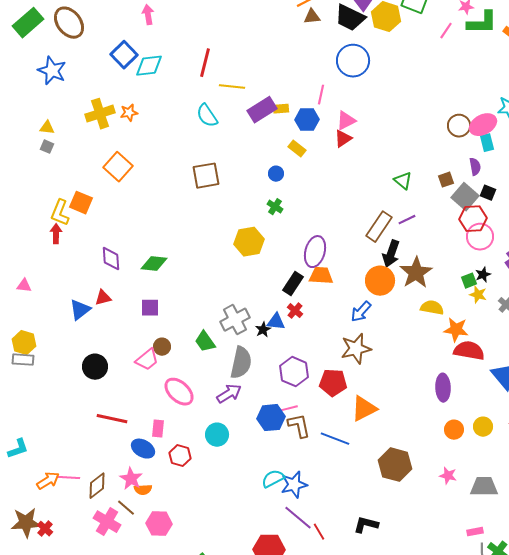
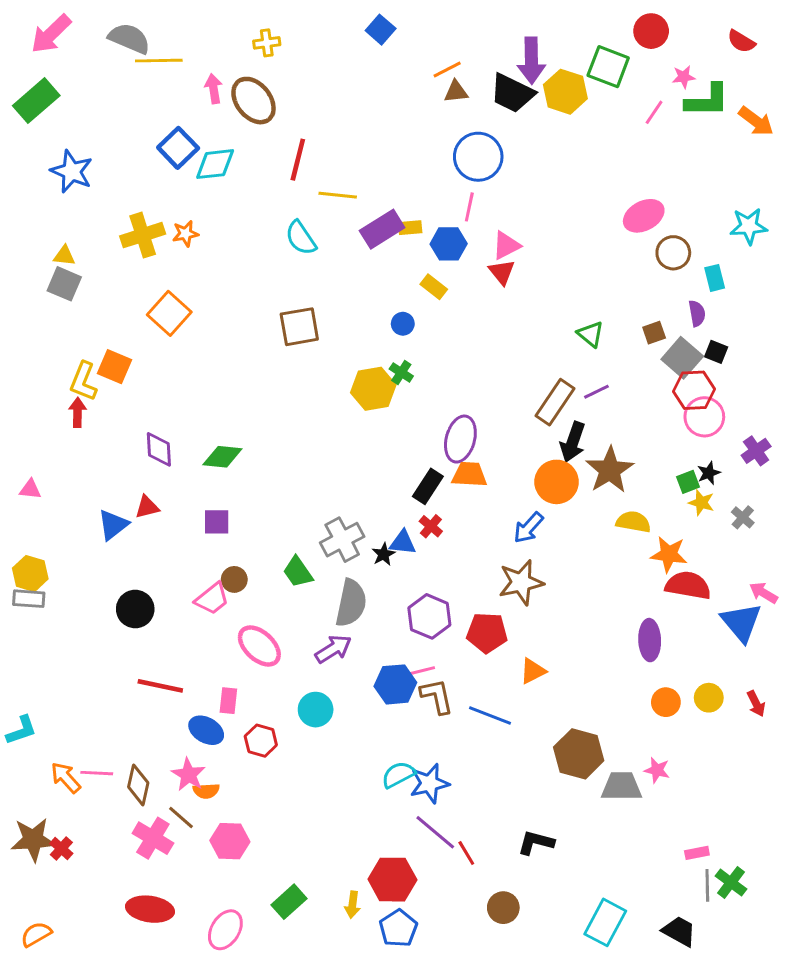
brown ellipse: (69, 23) -> (253, 101), moved
blue circle: (353, 61) -> (478, 157), moved
pink ellipse: (483, 125) -> (644, 216), moved
red triangle: (343, 139) -> (502, 272), turned -36
gray square: (47, 147) -> (64, 284), size x1.6
yellow hexagon: (249, 242) -> (373, 389), moved
orange triangle: (364, 409) -> (533, 671), size x0.7
orange arrow: (48, 481) -> (66, 778), turned -100
brown diamond: (97, 486) -> (138, 785), turned -40
gray trapezoid: (484, 487) -> (622, 786), moved

